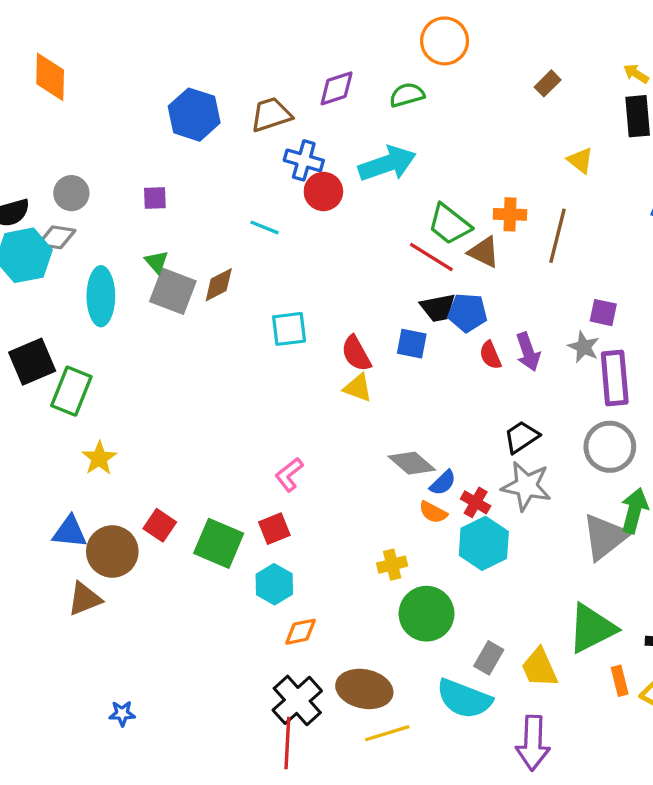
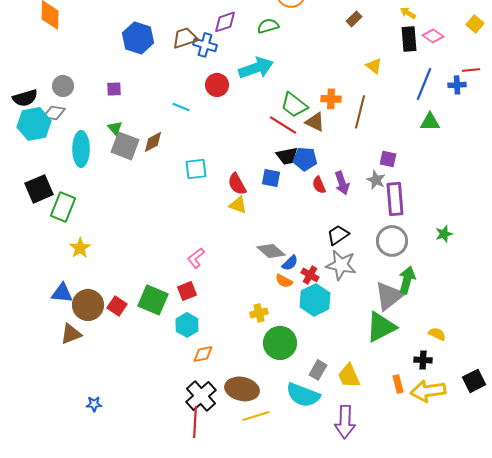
blue cross: (304, 160) -> (205, 45), moved
red square: (160, 525) -> (117, 306), moved
green triangle: (592, 628) -> (381, 327), moved

